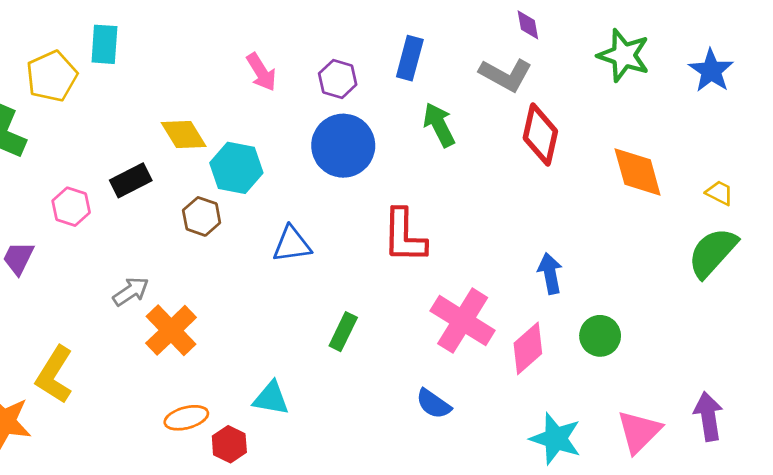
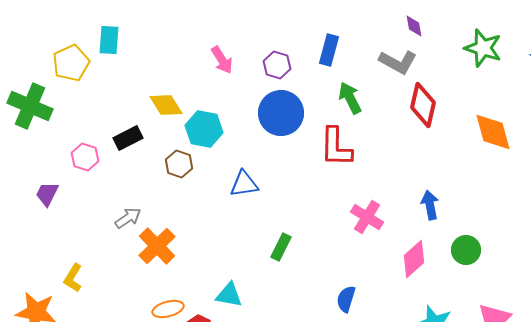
red L-shape: (404, 236) -> (336, 147), moved
pink cross: (463, 321) -> (367, 217), moved, size x0.7
yellow L-shape: (54, 375) -> (73, 278), size x0.7
blue semicircle: (433, 404) -> (346, 299), turned 72

